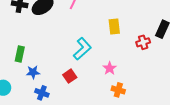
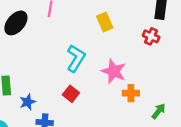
red cross: (143, 42) -> (151, 36), moved, turned -32
pink star: (110, 68) -> (114, 71), size x1.5

